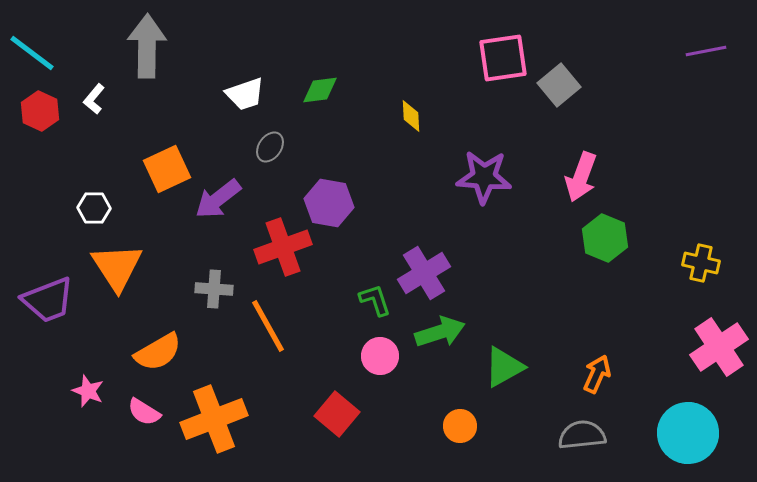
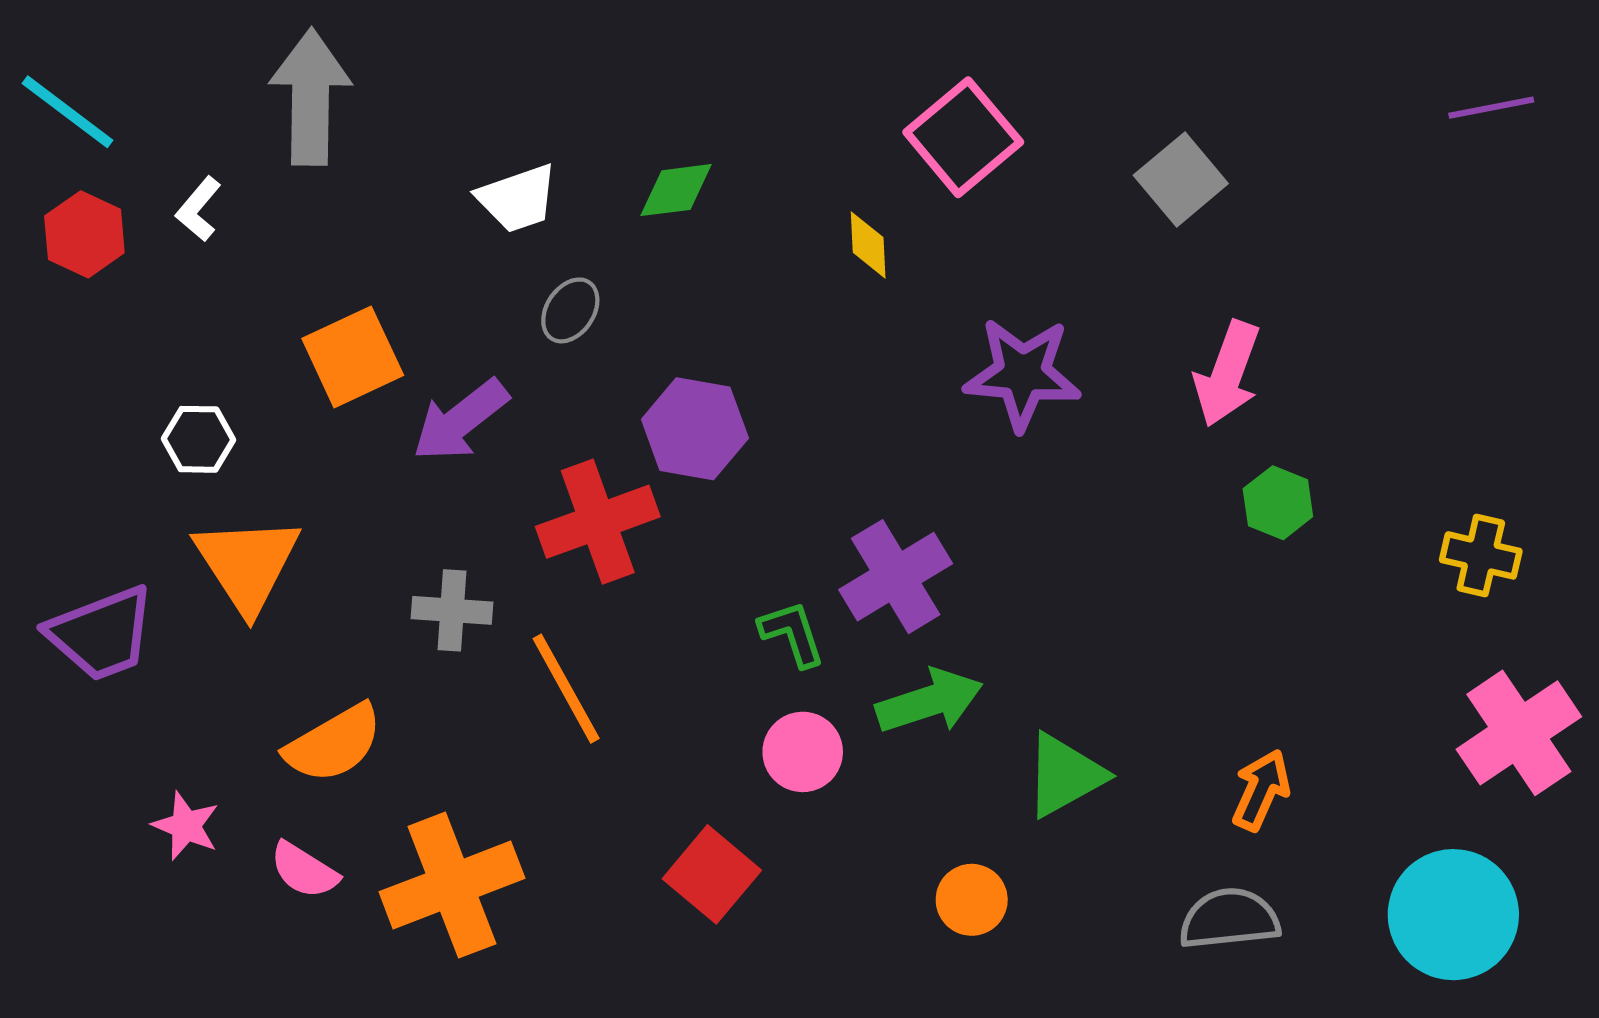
pink square: (503, 58) -> (963, 137), moved, turned -32
green hexagon: (605, 238) -> (1278, 503), size x0.7

